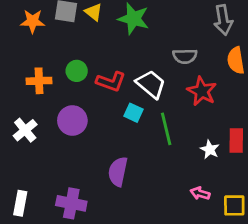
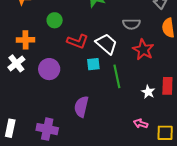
green circle: (77, 71) -> (55, 20), moved
cyan square: (133, 113) -> (93, 64), turned -32
white cross: (25, 130) -> (16, 63), moved

